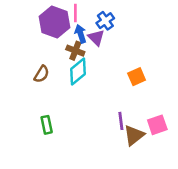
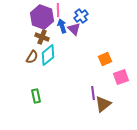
brown cross: (75, 51) -> (42, 37), moved
cyan diamond: (78, 71) -> (48, 55), moved
pink square: (157, 125) -> (121, 77), moved

